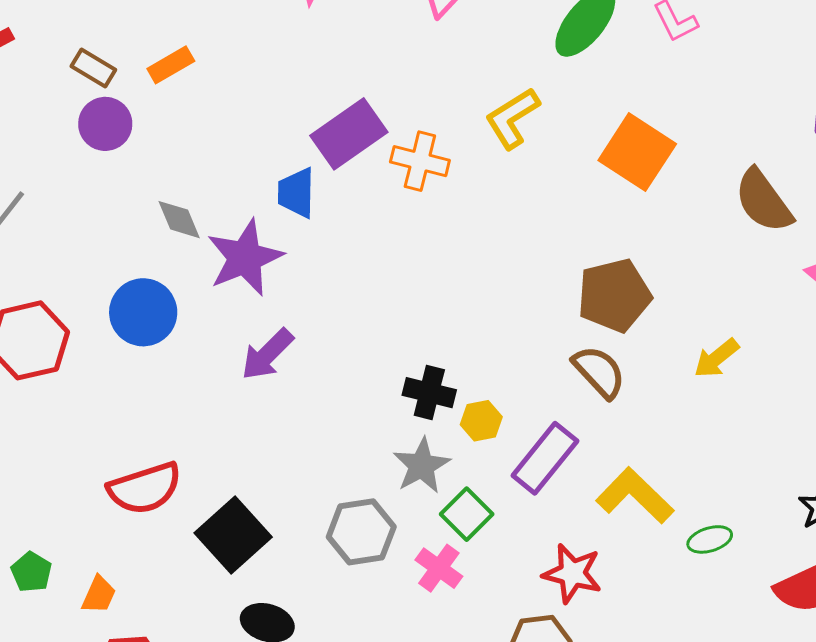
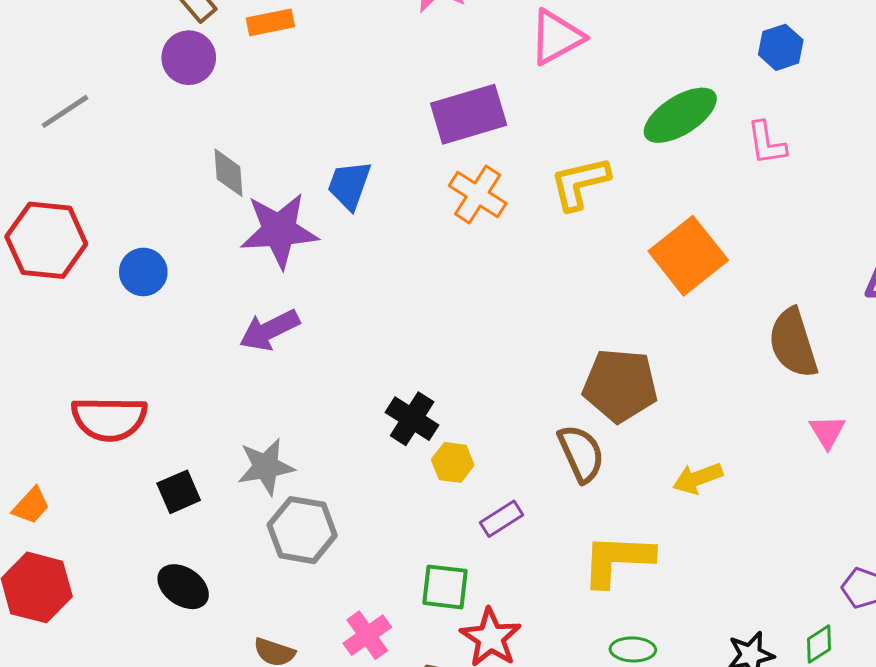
purple rectangle: (349, 134) -> (469, 114), moved
blue circle: (143, 312) -> (143, 272), moved, size x0.7
purple rectangle: (545, 458) -> (502, 519), size x0.6
gray star: (422, 466) -> (266, 467), moved
yellow L-shape: (635, 496) -> (617, 560), moved, turned -60
green square: (467, 514) -> (445, 587), moved, turned 33
black square: (233, 535) -> (179, 492), size x0.6
pink cross: (439, 568) -> (367, 635), moved

